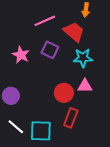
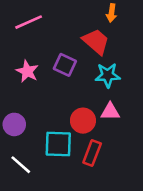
pink line: (45, 21) -> (29, 22), moved
cyan square: (41, 131) -> (58, 144), moved

